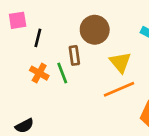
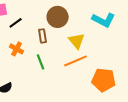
black line: (38, 38) -> (16, 23), turned 40
green line: (62, 73) -> (41, 62), moved

